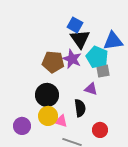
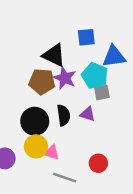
blue square: (75, 25) -> (86, 37), moved, turned -35
black triangle: (80, 39) -> (54, 55), moved, turned -30
black semicircle: (80, 108) -> (64, 115), moved

